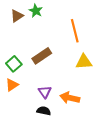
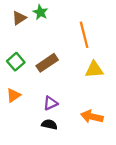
green square: (14, 64) -> (16, 62), moved
purple triangle: (45, 92) -> (50, 103), turned 40
orange arrow: (70, 98) -> (92, 117), moved

